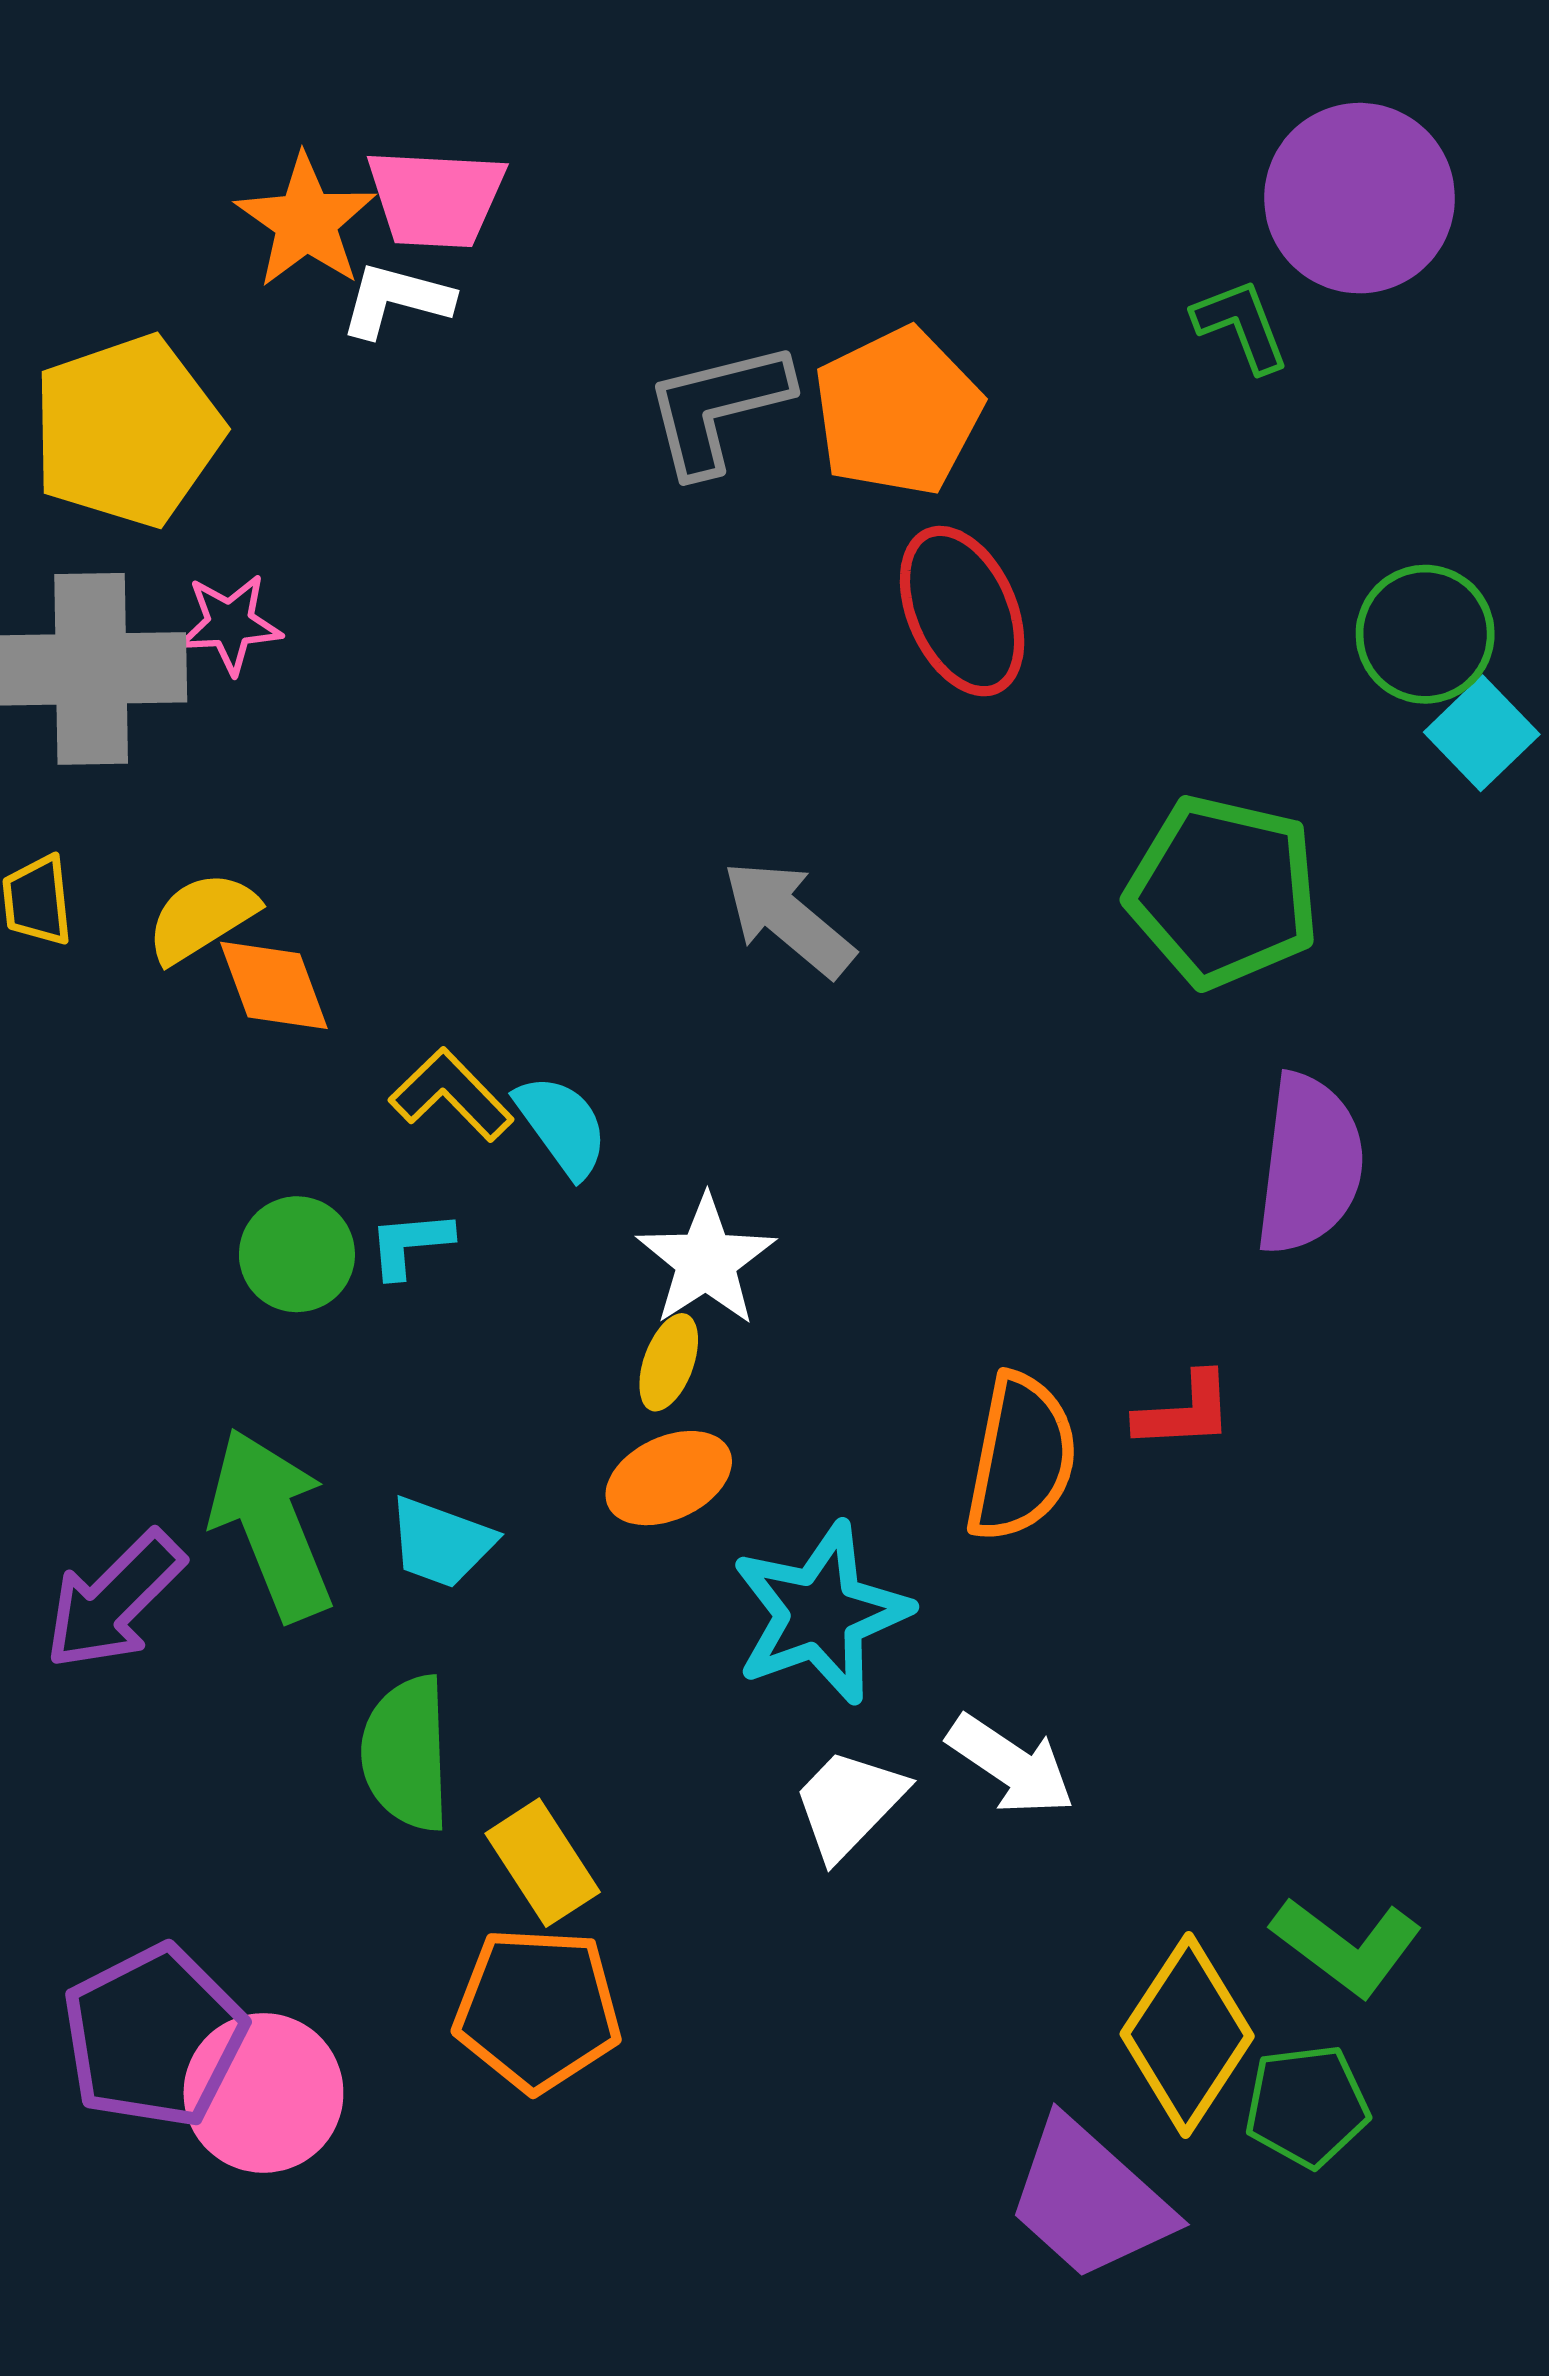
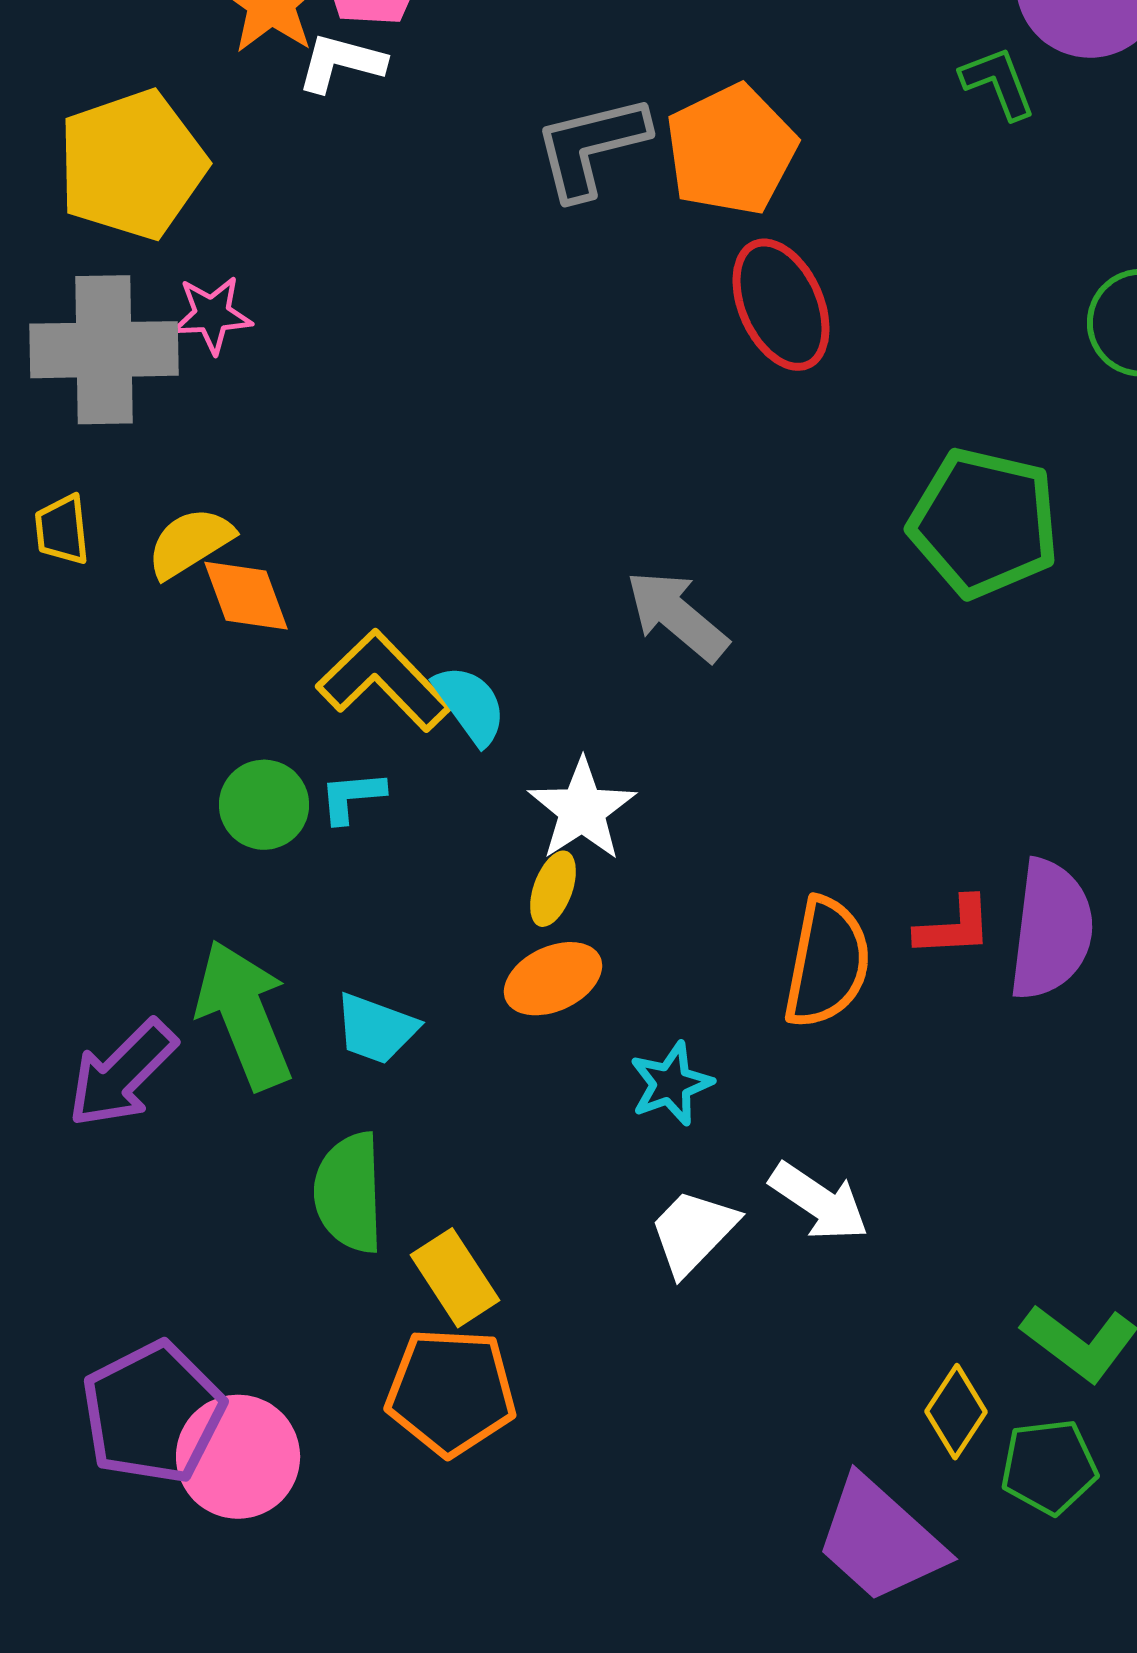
gray arrow: (788, 918) -> (677, 616), moved
yellow L-shape: (451, 1095) -> (384, 681), size x1.4
purple semicircle: (1309, 1164) -> (1051, 930), moved
cyan star: (821, 1613) -> (671, 1084), size x0.6
yellow diamond: (1187, 2035) -> (956, 1412), size x0.6

